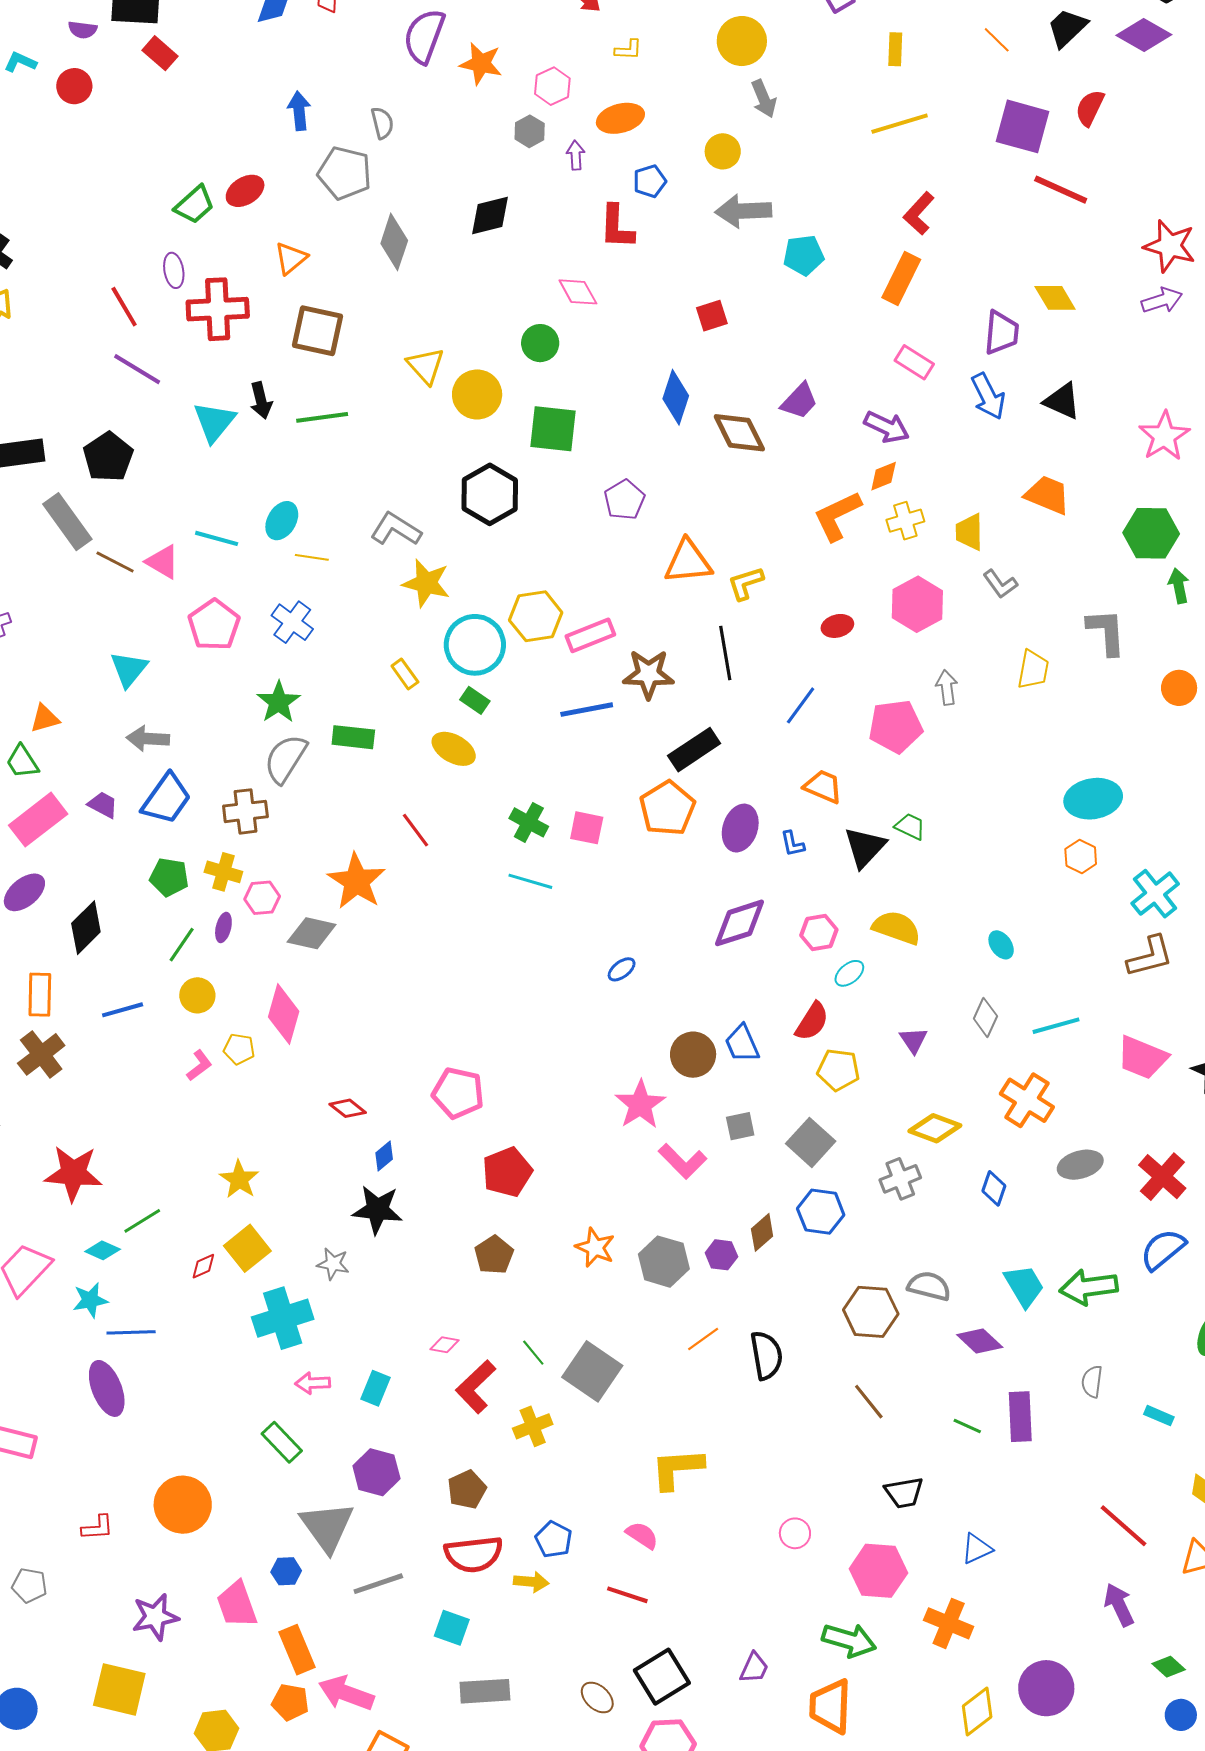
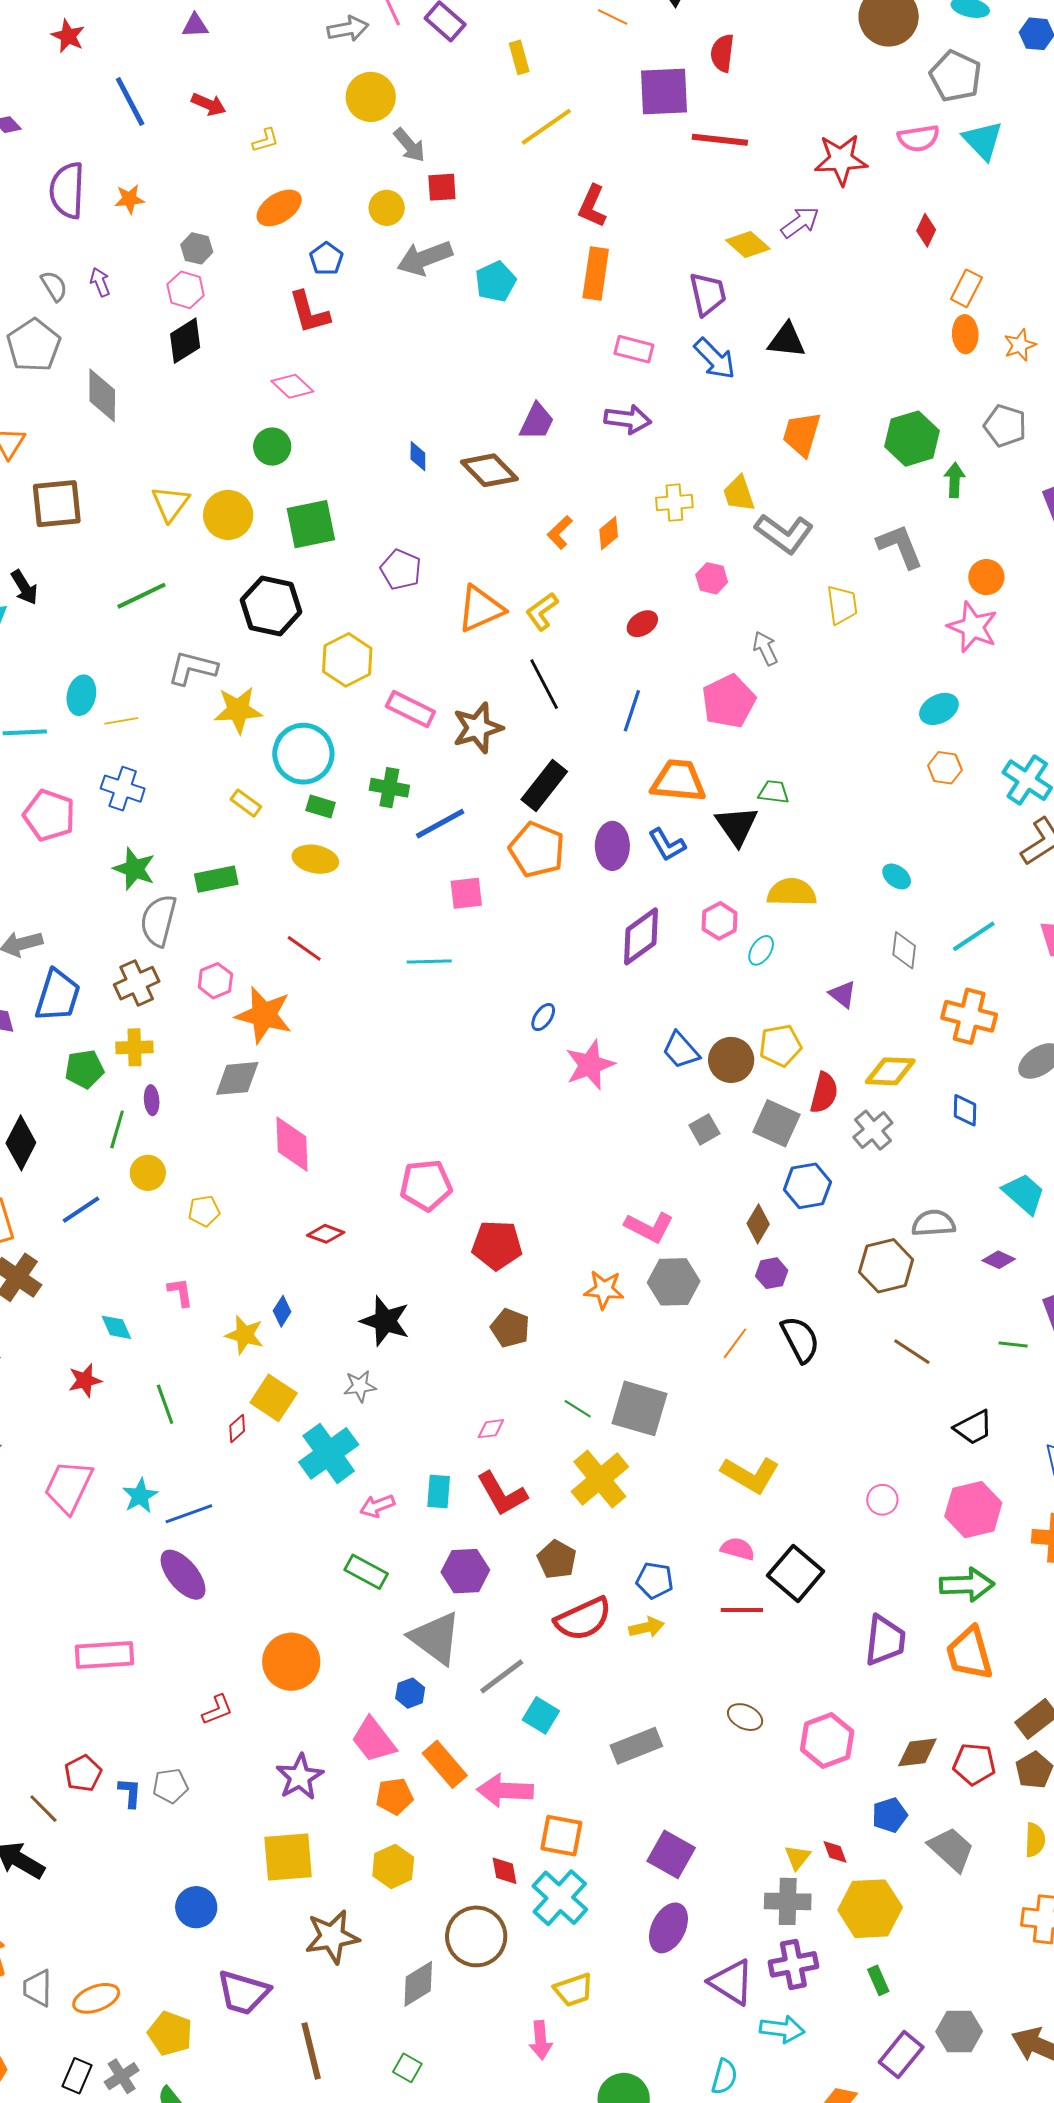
orange star: (481, 64) -> (129, 199), size x0.7
pink hexagon: (552, 86) -> (186, 290), moved
purple arrow: (576, 155) -> (100, 282), moved
gray pentagon: (345, 173) -> (34, 345), turned -30
purple arrow: (1162, 300) -> (800, 222), moved
red square: (712, 316) -> (442, 187), moved, turned 32
yellow triangle: (426, 366) -> (170, 503), turned 36
blue diamond: (676, 397) -> (418, 456), size x0.6
green line: (322, 417) -> (141, 596), moved
pink star: (1164, 436) -> (973, 627), moved
orange diamond: (884, 476) -> (609, 533), moved
orange trapezoid: (1048, 495) -> (802, 434), turned -78
orange L-shape: (837, 516) -> (560, 532), moved, size x0.6
yellow cross: (905, 521) -> (674, 503), turned 30
gray L-shape: (1000, 584) -> (784, 534), size x1.6
green arrow: (1179, 586) -> (955, 480), turned 32
pink hexagon: (917, 604) -> (712, 578), size x0.6
yellow hexagon: (536, 616) -> (347, 660), moved
pink rectangle: (590, 635) -> (410, 709), turned 66
blue line: (587, 710) -> (440, 824), moved
orange trapezoid: (823, 787) -> (678, 781), size x1.4
cyan ellipse: (1093, 799) -> (939, 709), size x0.7
green cross: (529, 822) -> (389, 788), moved
blue L-shape: (793, 844) -> (667, 845), size x1.4
pink hexagon: (262, 898) -> (215, 981), moved
pink diamond: (284, 1014) -> (292, 1144), moved
red semicircle: (812, 1021) -> (824, 1093), moved
brown circle: (693, 1055) -> (731, 1060), moved
pink L-shape: (199, 1065) -> (180, 1292), moved, turned -44
pink star: (640, 1104) -> (590, 1065), moved, turned 30
blue diamond: (384, 1156) -> (282, 1311), moved
pink L-shape: (683, 1161) -> (649, 1227), moved
red pentagon: (507, 1172) -> (497, 1245), turned -30
red star: (73, 1173) -> (85, 1380), size x0.6
black star: (377, 1210) -> (385, 1321), turned 30
green line: (142, 1221) -> (165, 1404), turned -60
cyan diamond: (103, 1250) -> (116, 1327), moved, turned 60
purple hexagon: (721, 1255) -> (772, 1273), moved
purple diamond: (980, 1341) -> (999, 1260), size x0.7
red L-shape: (476, 1387) -> (502, 1494), moved, turned -58
yellow cross: (533, 1426) -> (600, 1479), size x1.5
yellow L-shape: (677, 1469) -> (750, 1475), turned -128
cyan square: (452, 1628) -> (541, 1715), moved, turned 30
purple trapezoid: (754, 1668) -> (885, 1640), size x1.6
black square: (662, 1677) -> (796, 1573), moved
orange pentagon: (290, 1702) -> (394, 1796), moved

